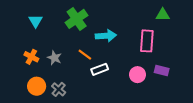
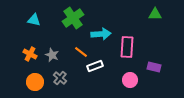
cyan triangle: (36, 21) -> (34, 20), turned -48
pink rectangle: (147, 41) -> (127, 47), moved
pink circle: (137, 75) -> (130, 80), moved
gray cross: (59, 89) -> (60, 78), moved

